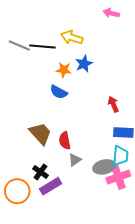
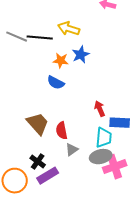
red arrow: (113, 104) -> (100, 109), moved
cyan trapezoid: (120, 156) -> (104, 138), moved

